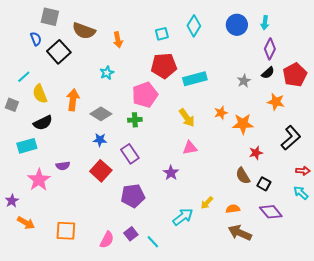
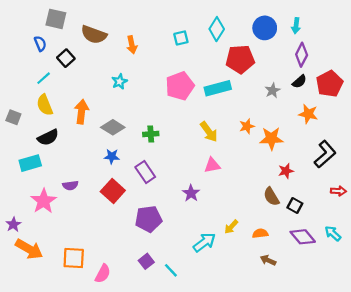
black square: (59, 52) -> (66, 58), size x0.7
red pentagon: (164, 66) -> (240, 59), moved
cyan line: (24, 77) -> (44, 78), moved
pink pentagon: (145, 95) -> (180, 86), moved
cyan arrow: (301, 193) -> (333, 233), moved
orange arrow: (26, 223) -> (29, 249), size x1.4
brown arrow: (240, 233) -> (268, 260), size x0.6
pink semicircle: (107, 240) -> (103, 274), moved

